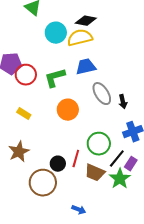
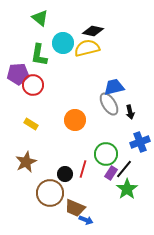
blue trapezoid: (86, 67) -> (114, 87), moved
green L-shape: (55, 78) -> (39, 55), moved, turned -65
purple rectangle: (131, 164) -> (111, 173), moved
brown trapezoid: (95, 173) -> (75, 208), moved

